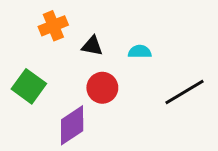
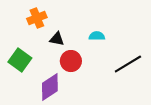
black triangle: (92, 46) -> (57, 39), moved

